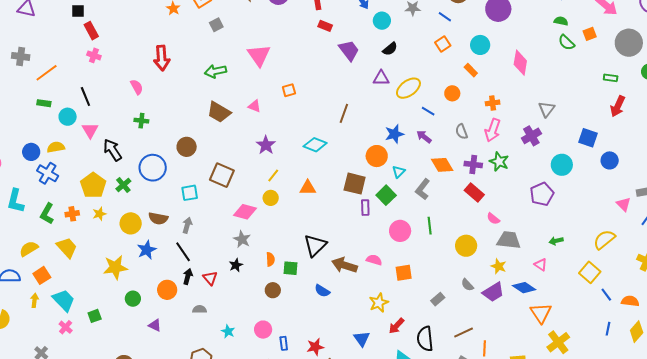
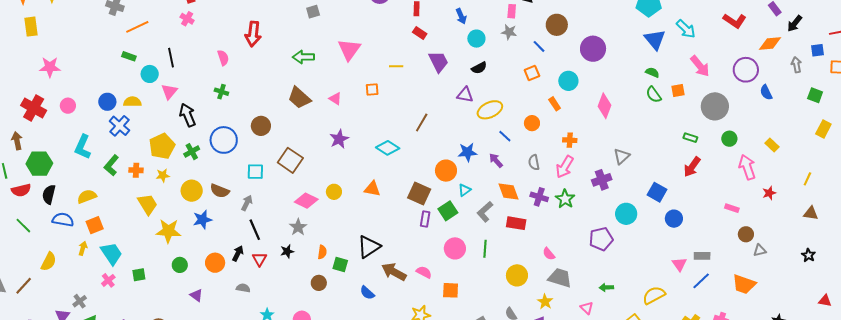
yellow line: (273, 175) -> (396, 66), moved, turned 40
red rectangle: (474, 193) -> (516, 223), moved, turned -42
yellow trapezoid: (67, 248) -> (147, 204), moved
black line: (183, 252) -> (255, 230), moved

